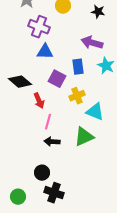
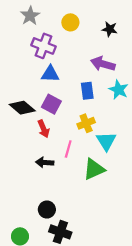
purple square: (57, 79) -> (51, 104), moved
cyan triangle: (95, 112) -> (106, 141), turned 36
pink line: (48, 122) -> (68, 149), moved
black arrow: (52, 142) -> (45, 162), moved

